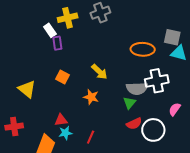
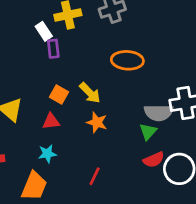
orange ellipse: (143, 49) -> (127, 60), moved
yellow arrow: (99, 72) -> (90, 93), moved
red triangle: (61, 120) -> (51, 121), moved
cyan star: (65, 133) -> (47, 154), moved

